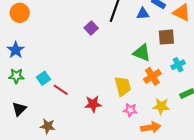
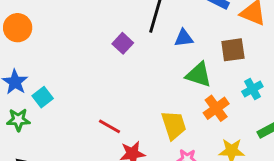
blue triangle: (143, 14) -> (184, 38), moved
cyan square: (43, 78) -> (43, 97), moved
red line: (61, 90) -> (110, 126), moved

